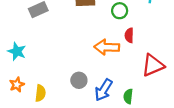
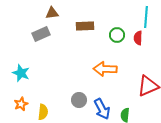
red semicircle: (129, 35) -> (138, 38), moved
blue arrow: (104, 90) -> (102, 109), turned -60

